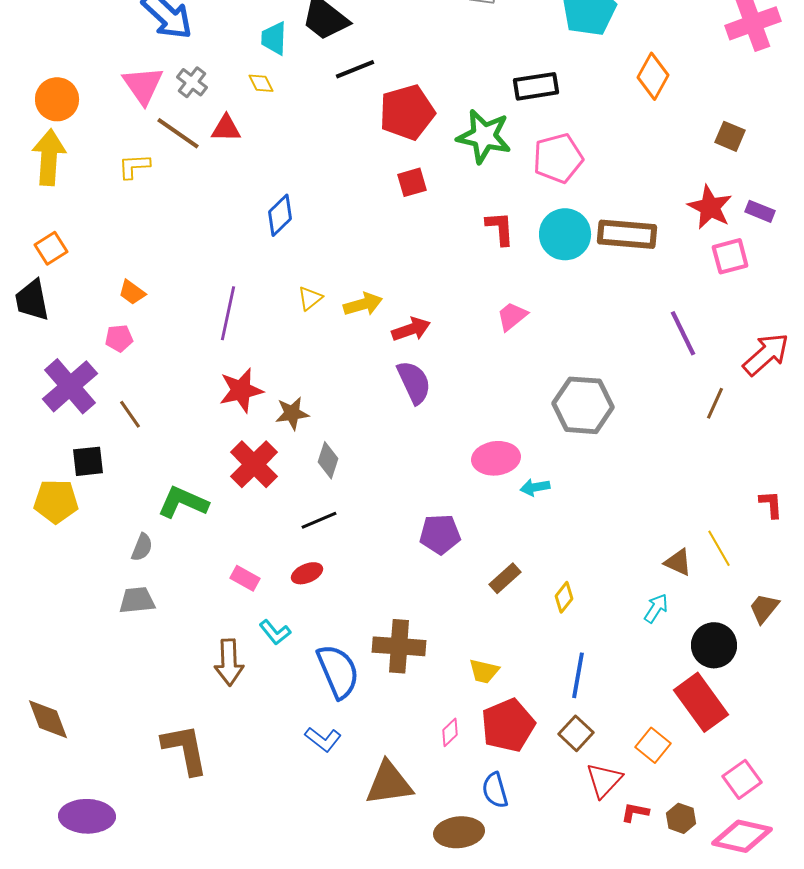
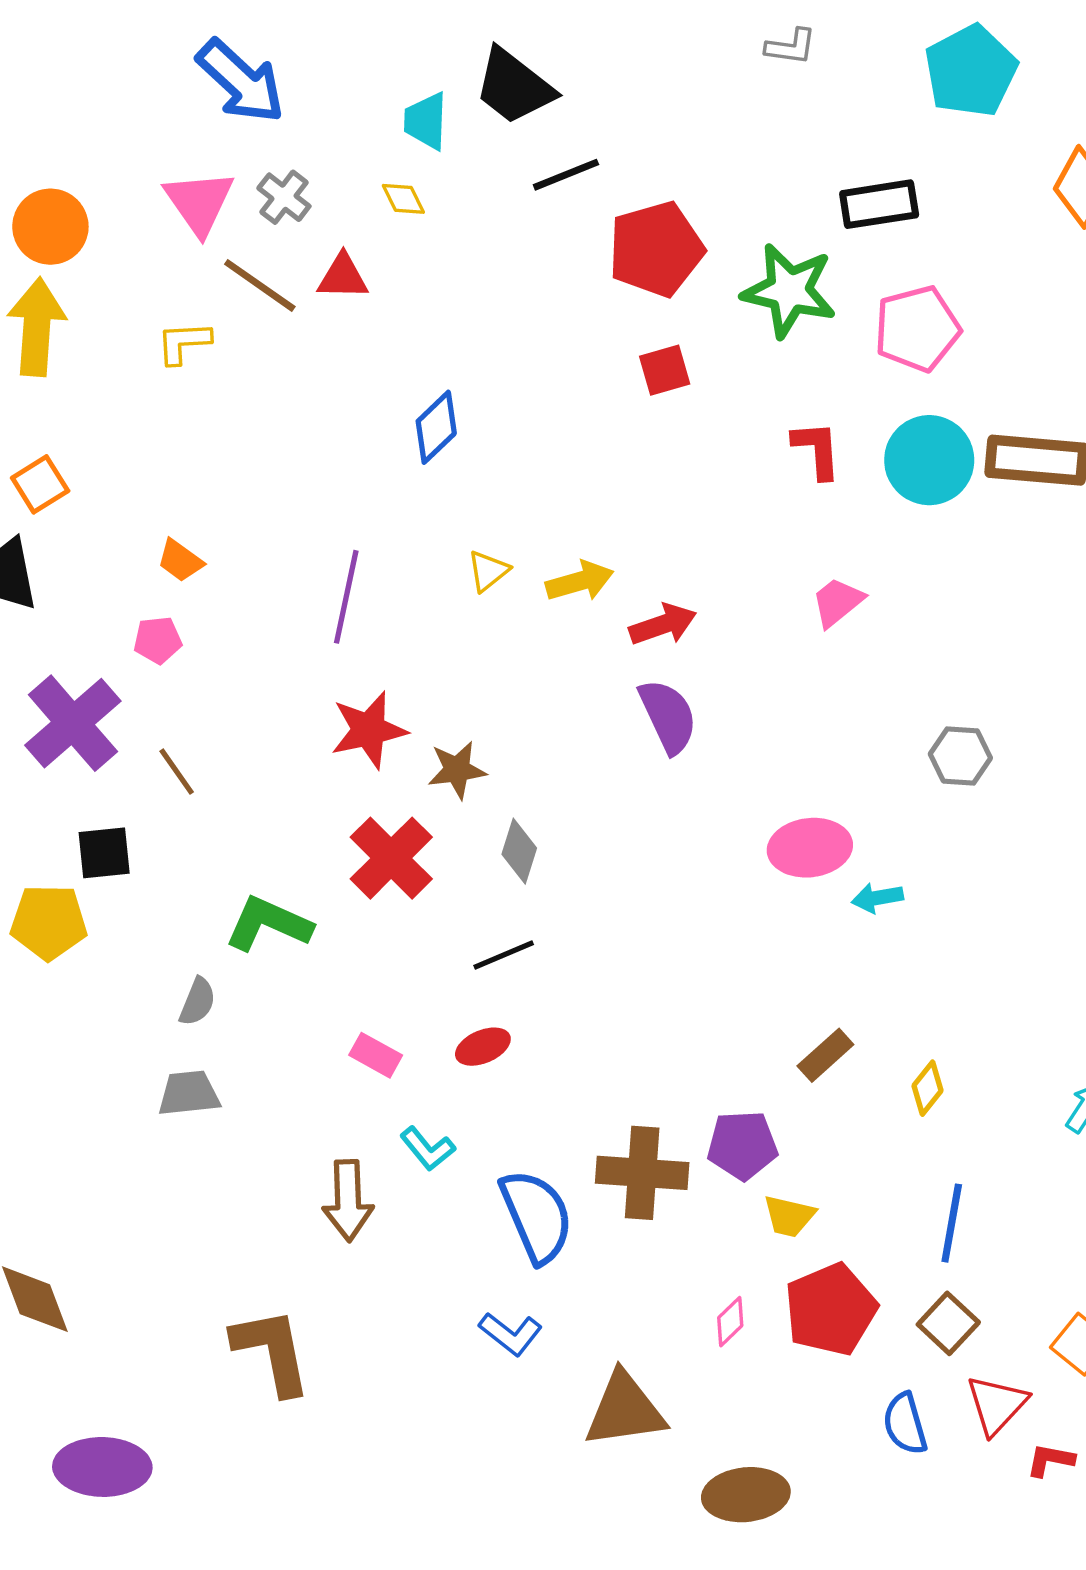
gray hexagon: (583, 405) -> (960, 756), size x0.6
purple pentagon: (440, 534) -> (742, 1145), moved
blue semicircle: (495, 790) -> (905, 1424), moved

